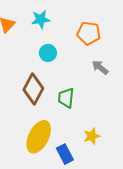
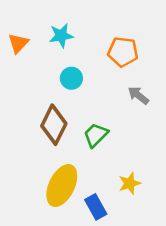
green trapezoid: (66, 98) -> (96, 135), turned 40

